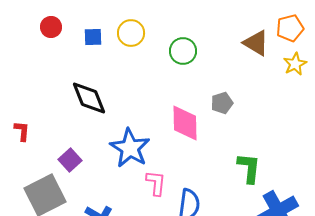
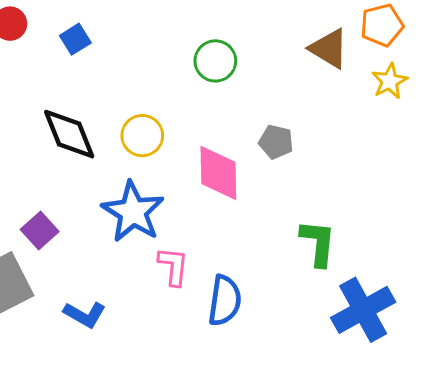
yellow circle: (131, 33) -> (142, 136), moved
blue square: (93, 37) -> (75, 39), turned -30
gray pentagon: (222, 103) -> (276, 142), turned 30

